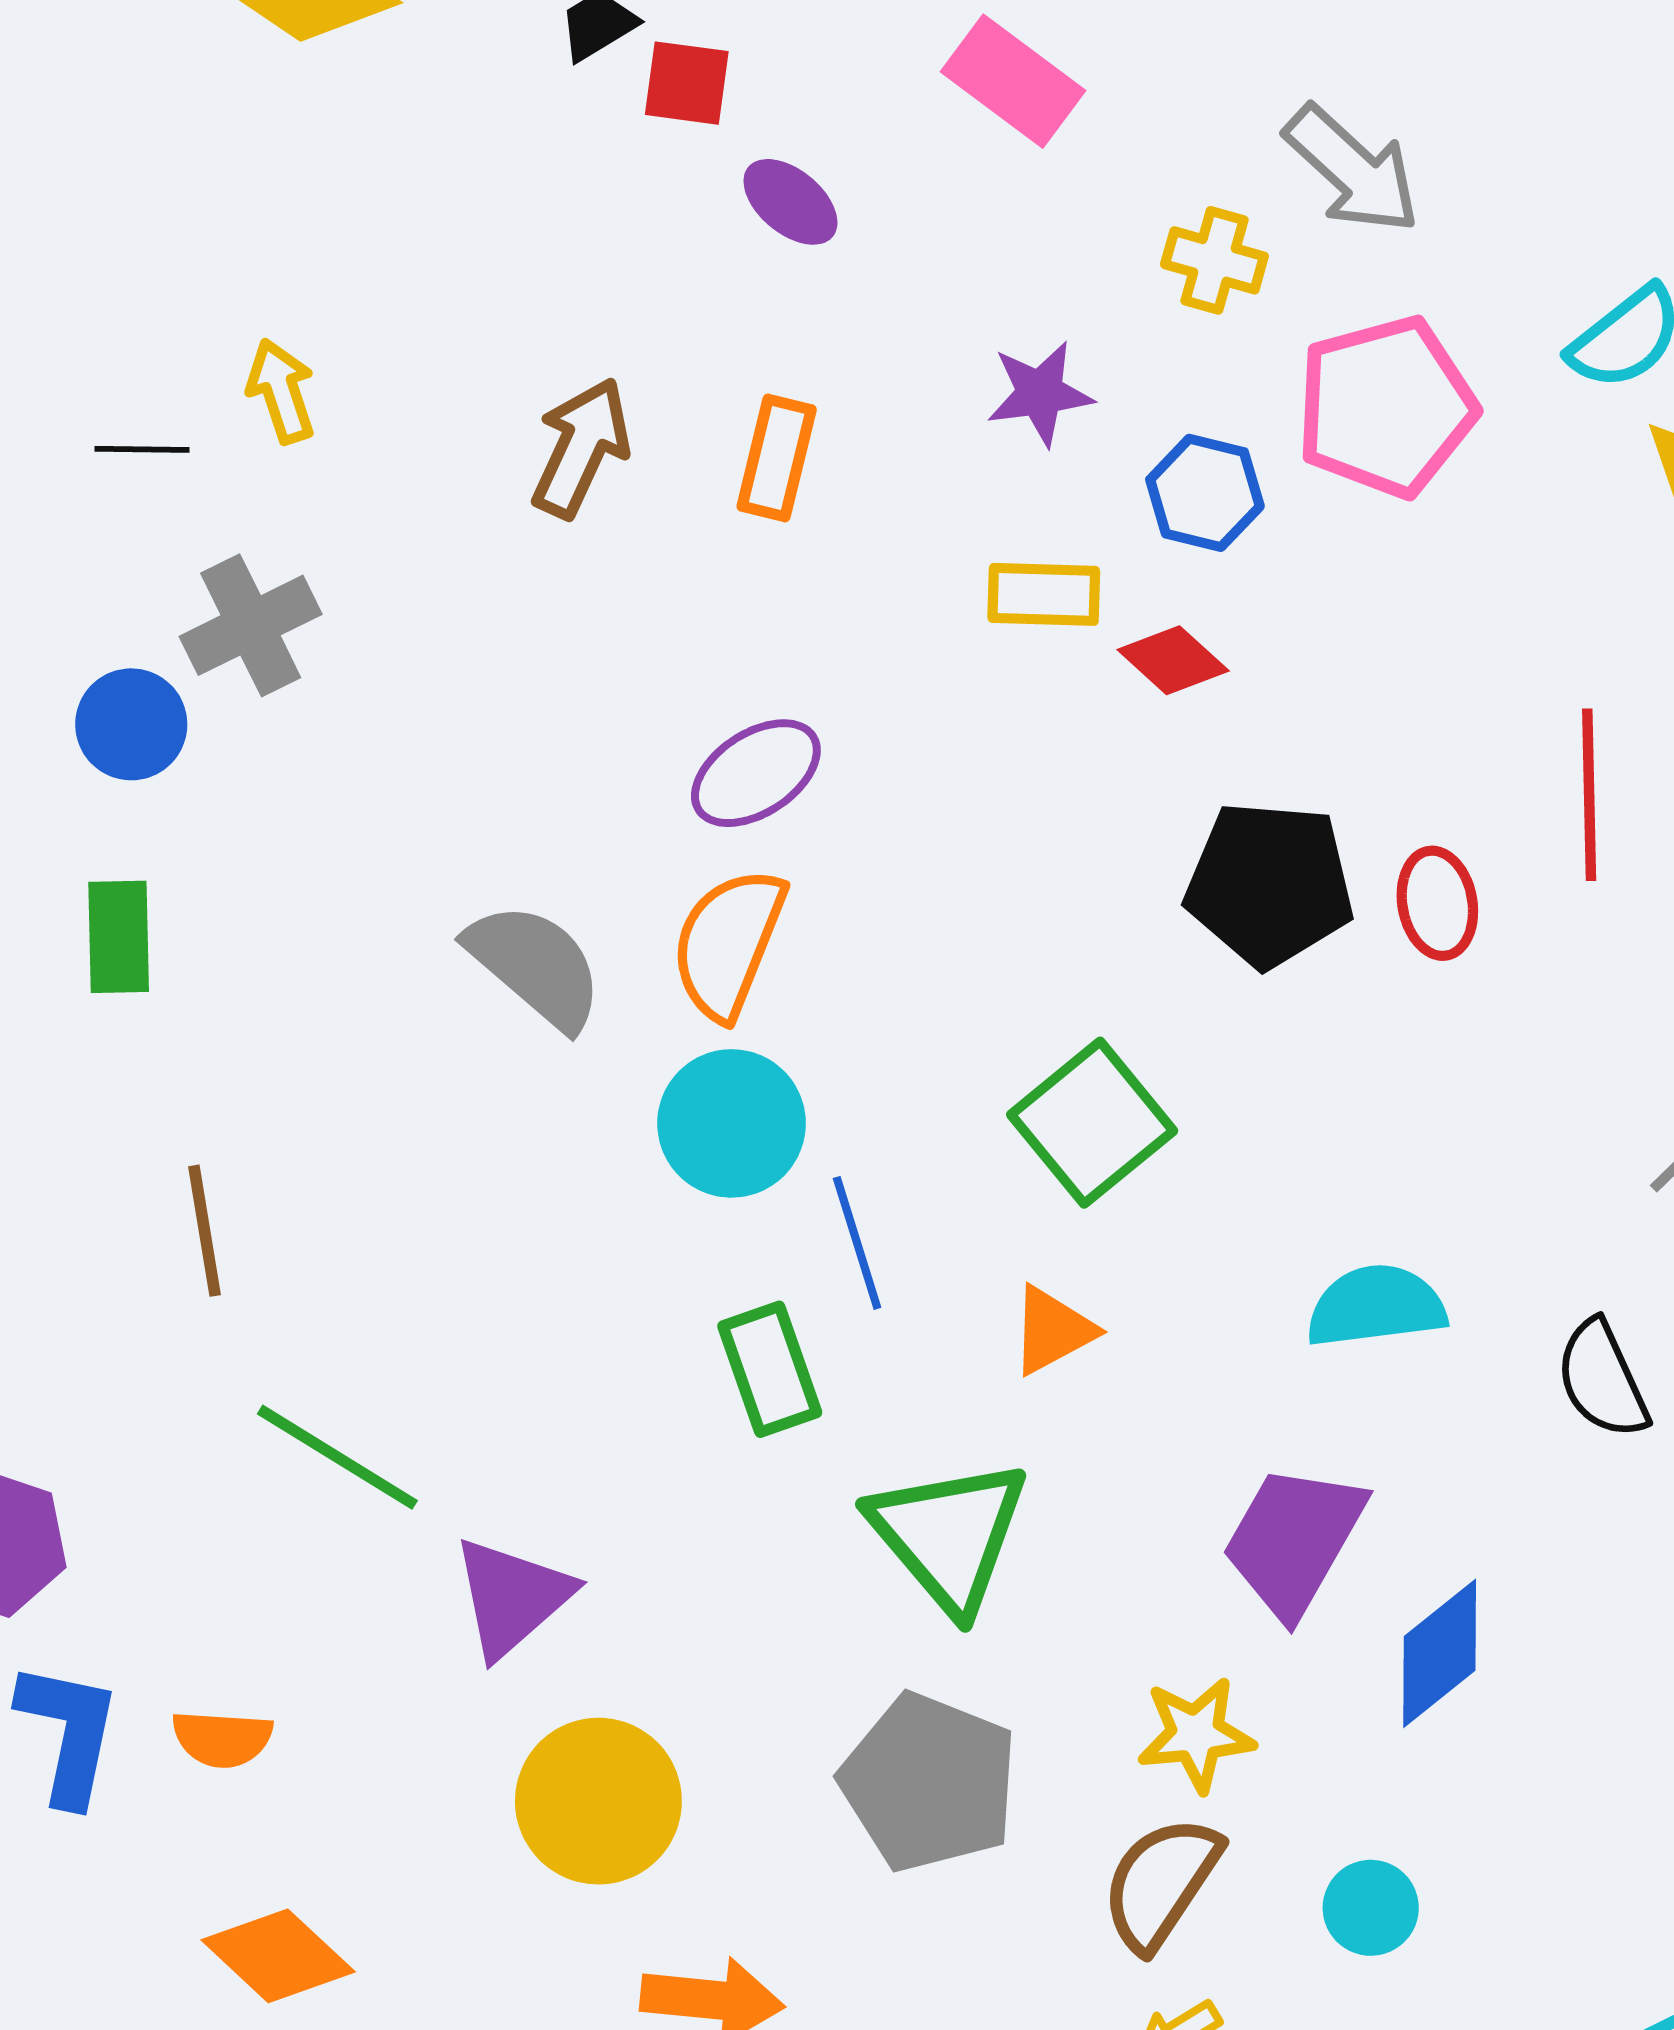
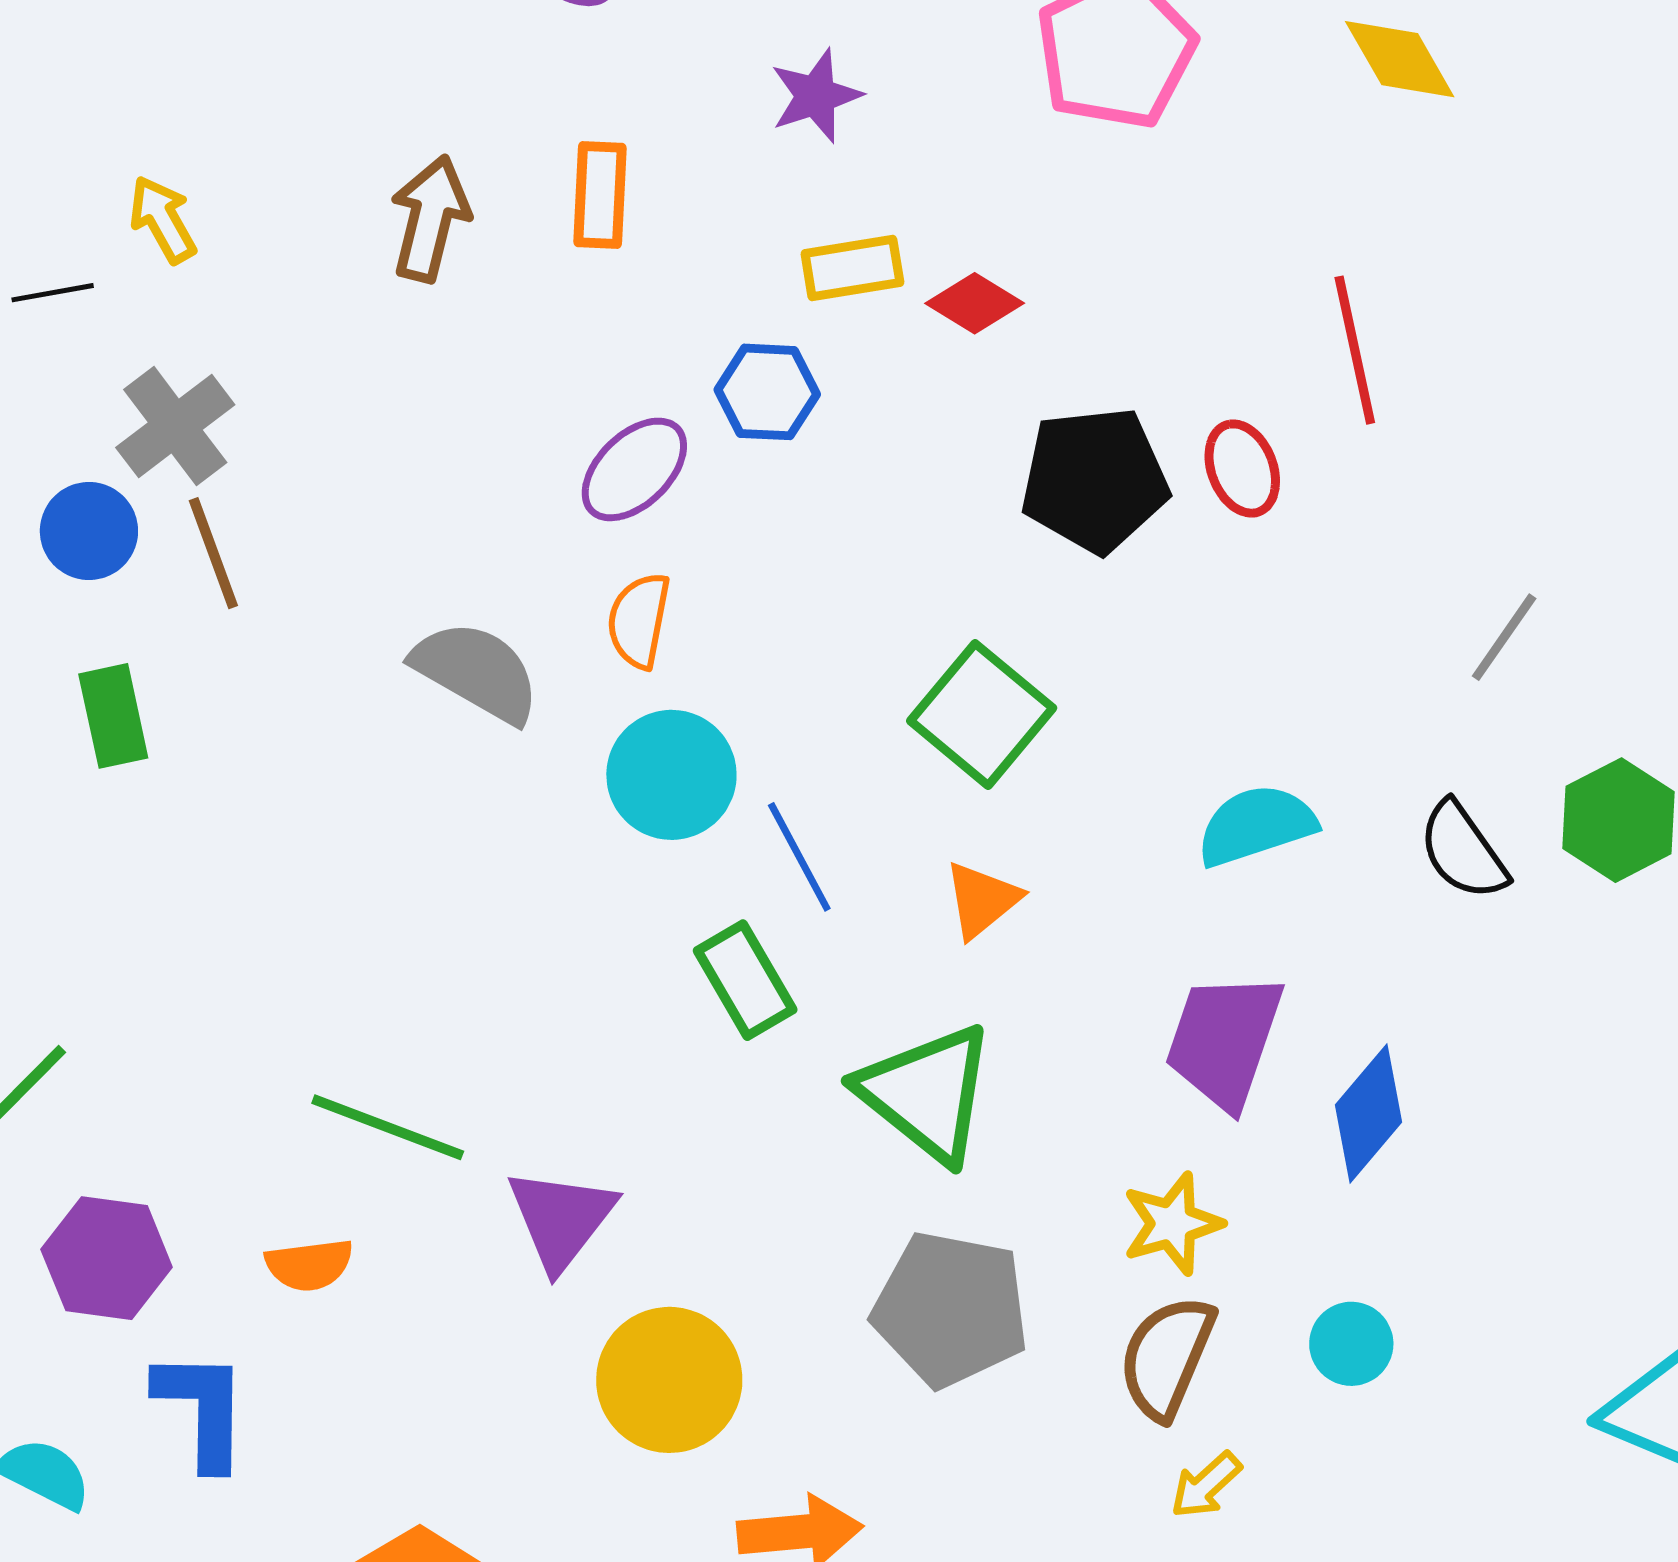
blue hexagon: (1205, 493) -> (767, 392), moved
orange semicircle: (728, 943) -> (639, 620), size x0.7
brown line: (204, 1231) -> (213, 553), moved
orange semicircle: (222, 1739) -> (309, 1265), moved

